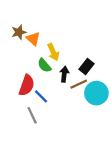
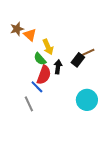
brown line: (79, 84) -> (87, 53), moved
red semicircle: (27, 85) -> (44, 75), moved
cyan circle: (96, 93) -> (87, 100), moved

